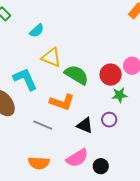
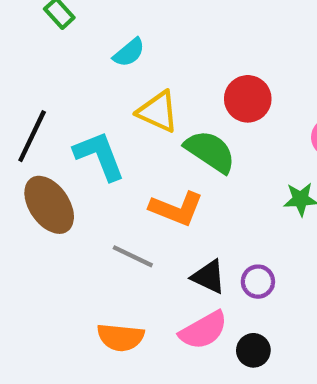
red circle: (111, 75) -> (248, 99), moved
purple circle: (109, 120) -> (258, 282), moved
black triangle: (85, 125) -> (209, 277), moved

